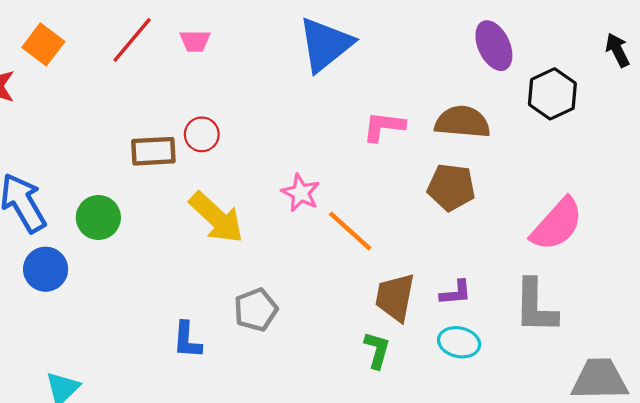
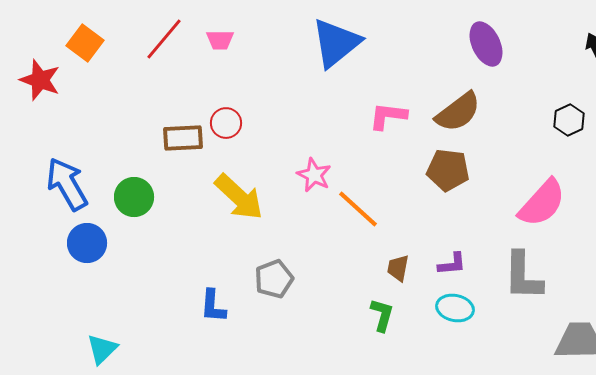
black hexagon: (552, 94) -> (569, 120), moved, size x0.7
brown semicircle: (462, 122) -> (458, 112), turned 138
brown trapezoid: (395, 297) -> (398, 268), size x0.6

